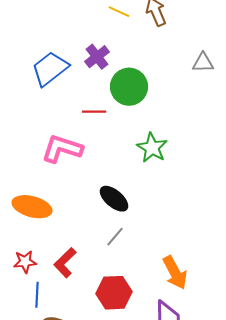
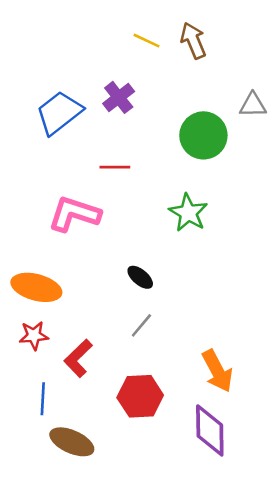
green circle: (129, 87) -> (203, 135), moved
black ellipse: (114, 199) -> (140, 277), size x0.7
red star: (25, 262) -> (34, 335), moved

